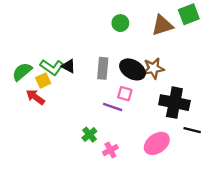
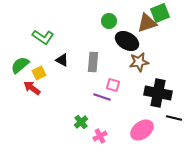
green square: (189, 14) -> (160, 13), moved
green L-shape: (52, 67) -> (43, 37), moved
black ellipse: (133, 69) -> (127, 41), moved

